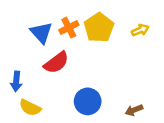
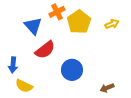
orange cross: (69, 28) -> (57, 12), moved
blue circle: (88, 101) -> (72, 70), moved

